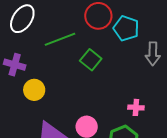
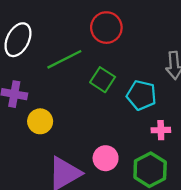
cyan pentagon: (126, 28) -> (141, 95), moved

